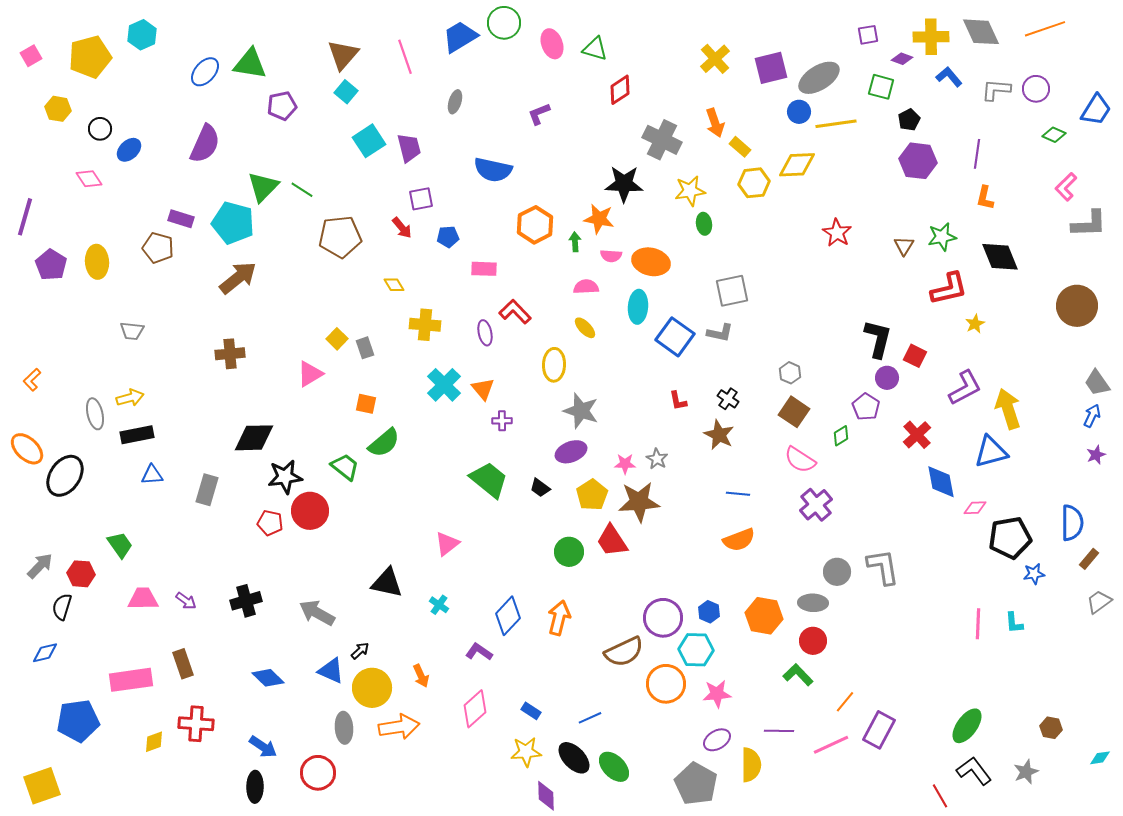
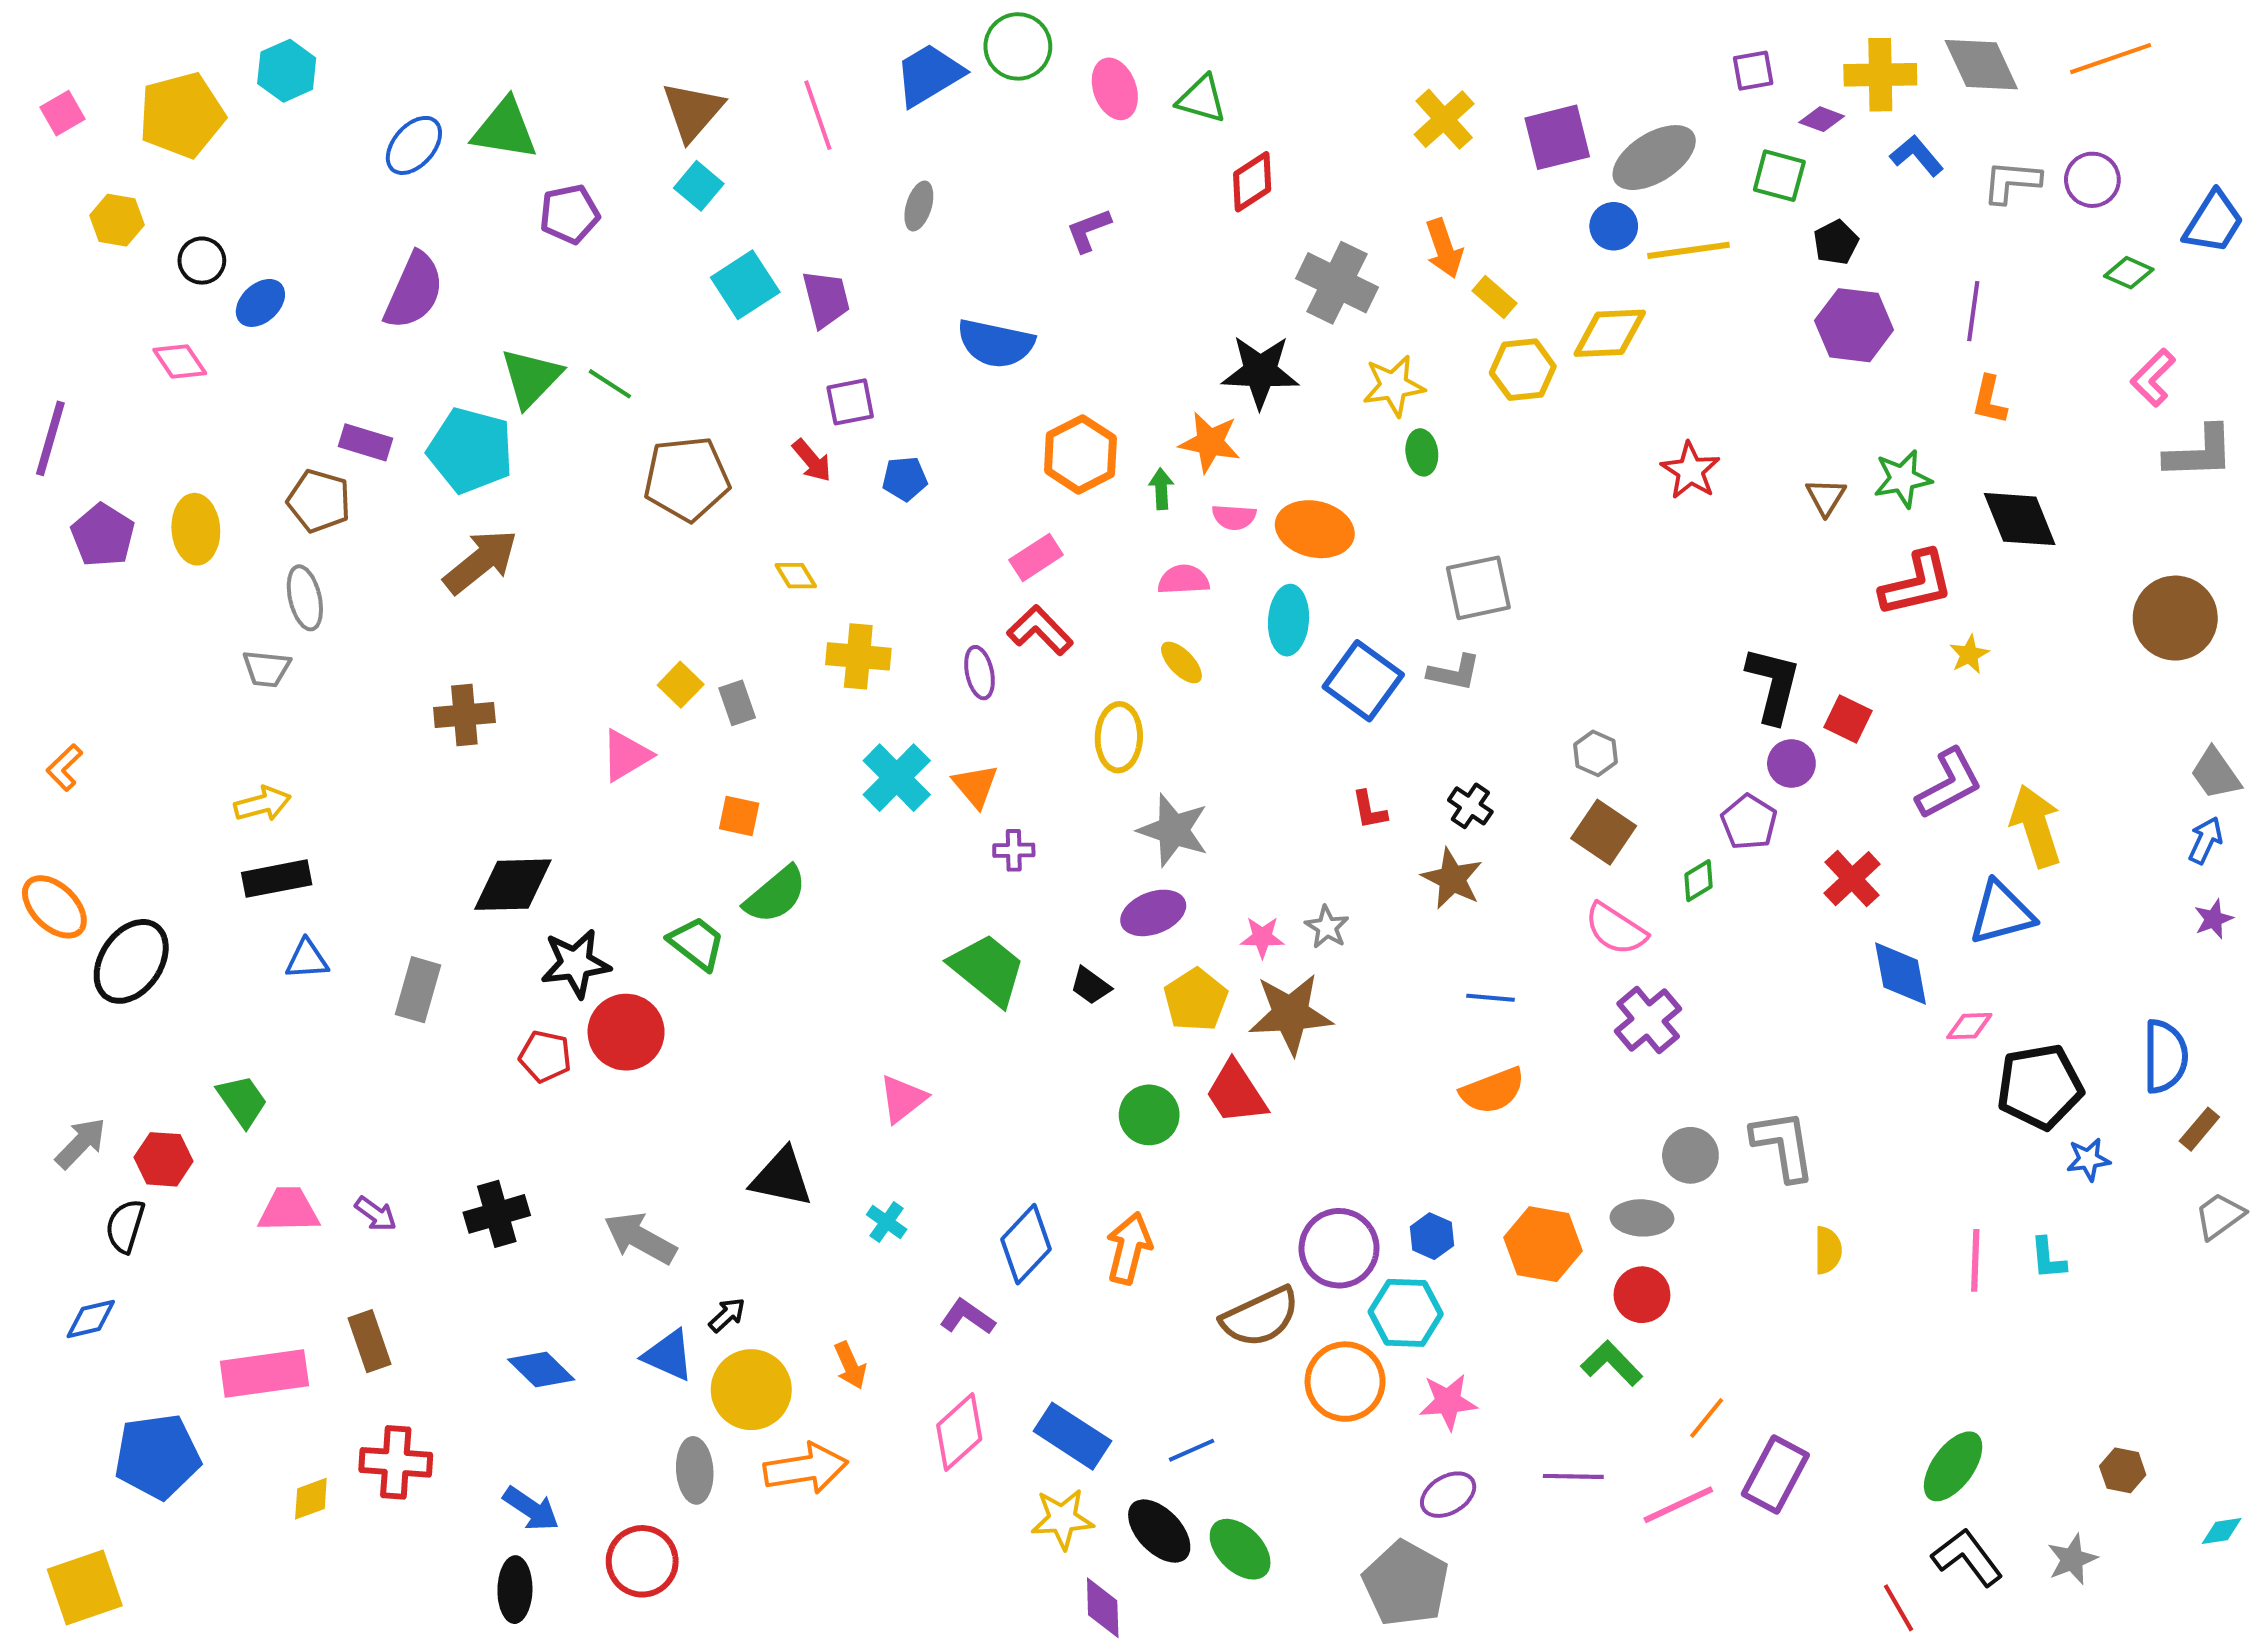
pink rectangle: (484, 269) -> (1036, 557), moved, turned -35
gray ellipse: (95, 414) -> (305, 598), moved
blue rectangle: (531, 711) -> (1072, 1436), size x1.8
yellow semicircle: (751, 765) -> (1828, 1250), moved, size x0.7

